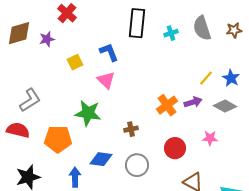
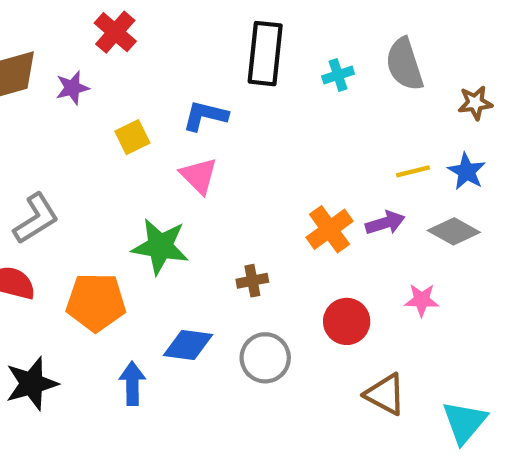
brown star: (234, 30) -> (475, 103), moved
blue L-shape: (109, 52) -> (205, 116), turned -55
yellow line: (206, 78) -> (413, 171), turned 35

